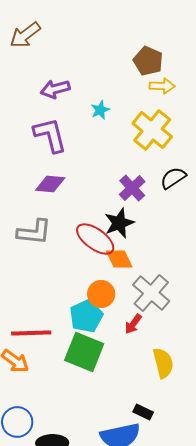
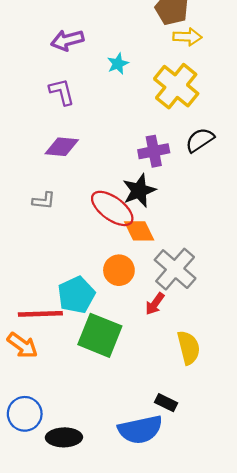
purple L-shape: (50, 135) -> (62, 92), size x0.7
purple cross: (132, 188) -> (154, 151), turned 32
gray L-shape: (34, 232) -> (44, 201), size x0.6
cyan pentagon: (86, 316) -> (76, 295), moved

